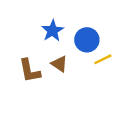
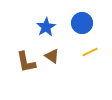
blue circle: (87, 40) -> (82, 23), moved

